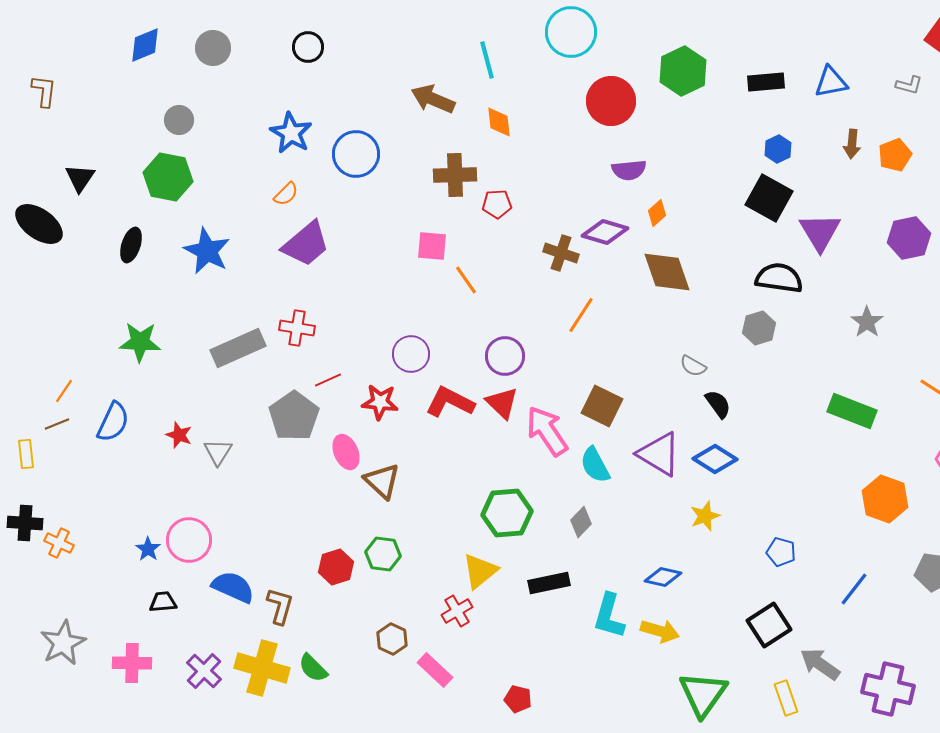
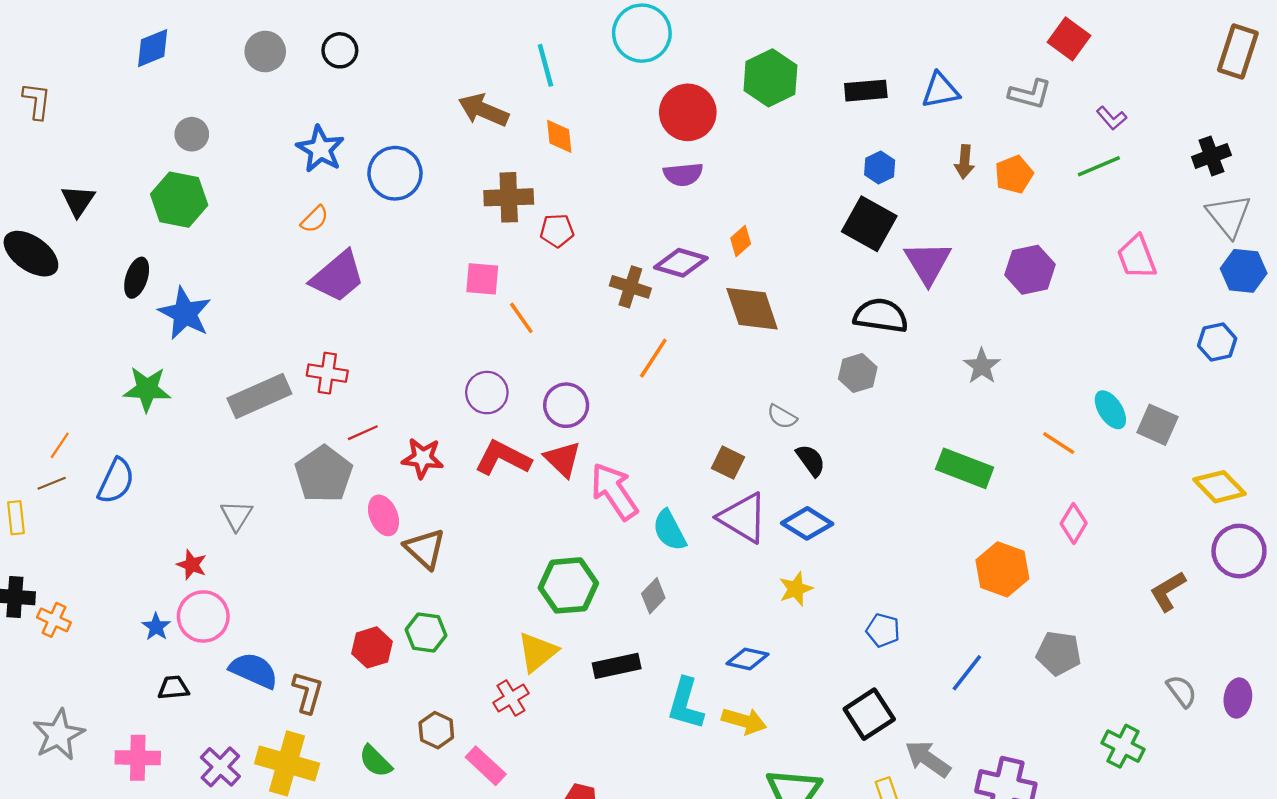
gray circle: (213, 48) -> (265, 51), moved
gray L-shape: (909, 85) -> (1030, 94), size x1.4
purple semicircle: (629, 170) -> (683, 174), moved
blue star: (207, 251) -> (185, 313), moved
purple circle: (411, 354) -> (487, 393), moved
brown square: (602, 406) -> (728, 463), moved, size x0.7
red star: (179, 435) -> (192, 565), moved
green semicircle: (313, 668) -> (375, 761), moved

